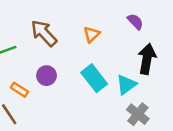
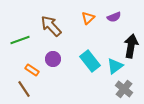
purple semicircle: (135, 22) -> (114, 17), moved, turned 112
orange triangle: (92, 34) -> (88, 18), moved

